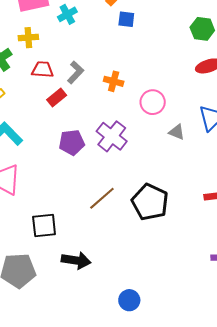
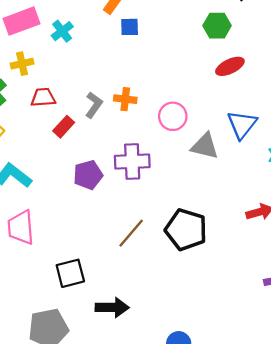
gray L-shape: (76, 72) -> (94, 105), moved
gray triangle: (177, 132) -> (205, 146), size x1.5
purple cross: (112, 136) -> (132, 162), turned -32

